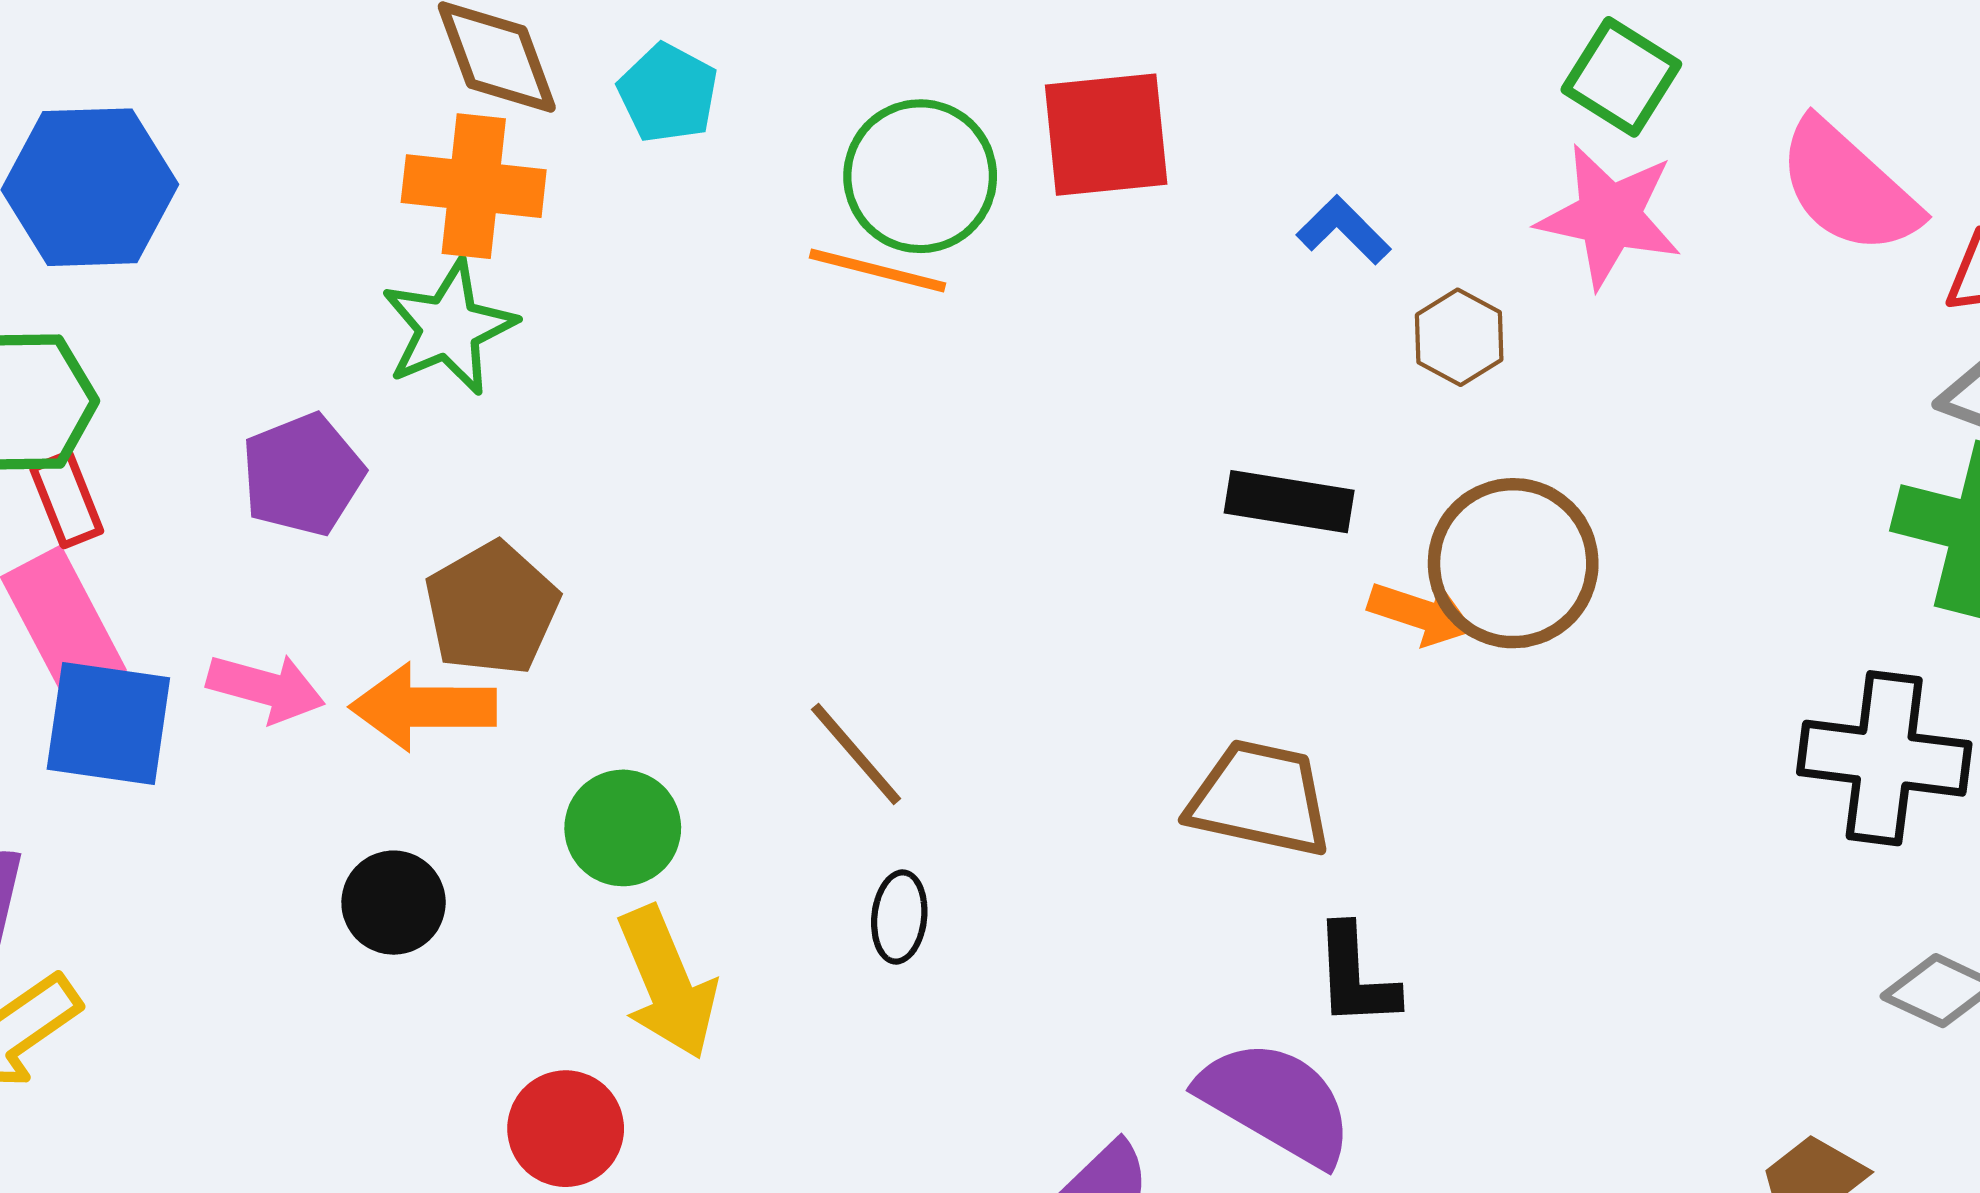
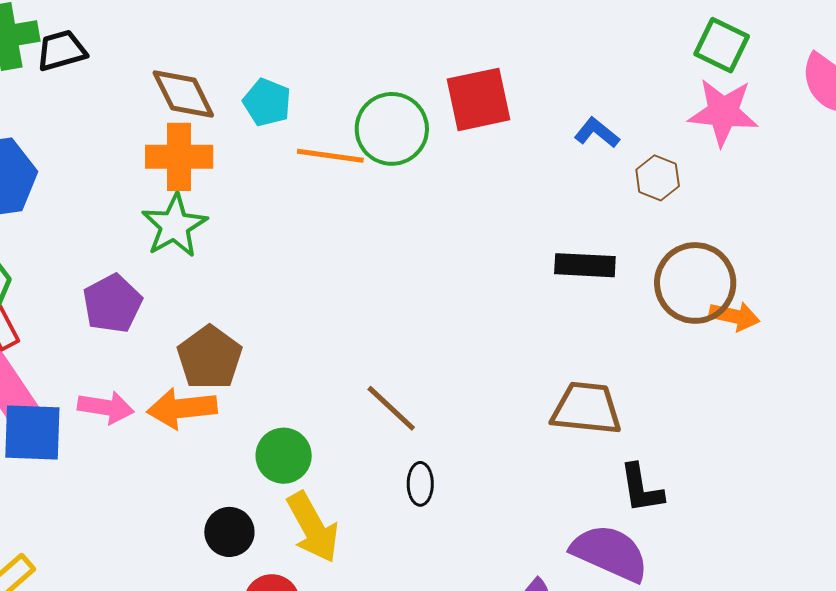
orange line: (877, 270) -> (330, 156), moved
orange arrow: (1421, 614) -> (734, 316), moved
black circle: (394, 903) -> (229, 532), moved

